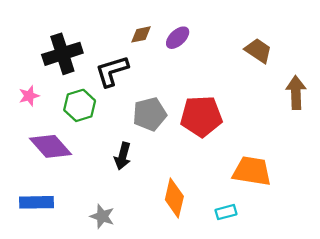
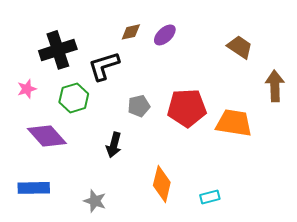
gray pentagon: (150, 114) -> (139, 106), size x0.7
orange trapezoid: (252, 171) -> (234, 123), moved

